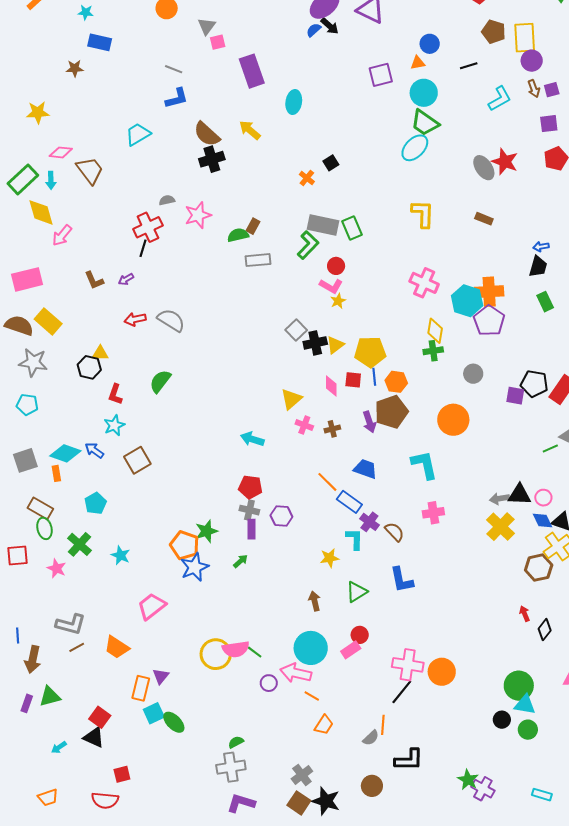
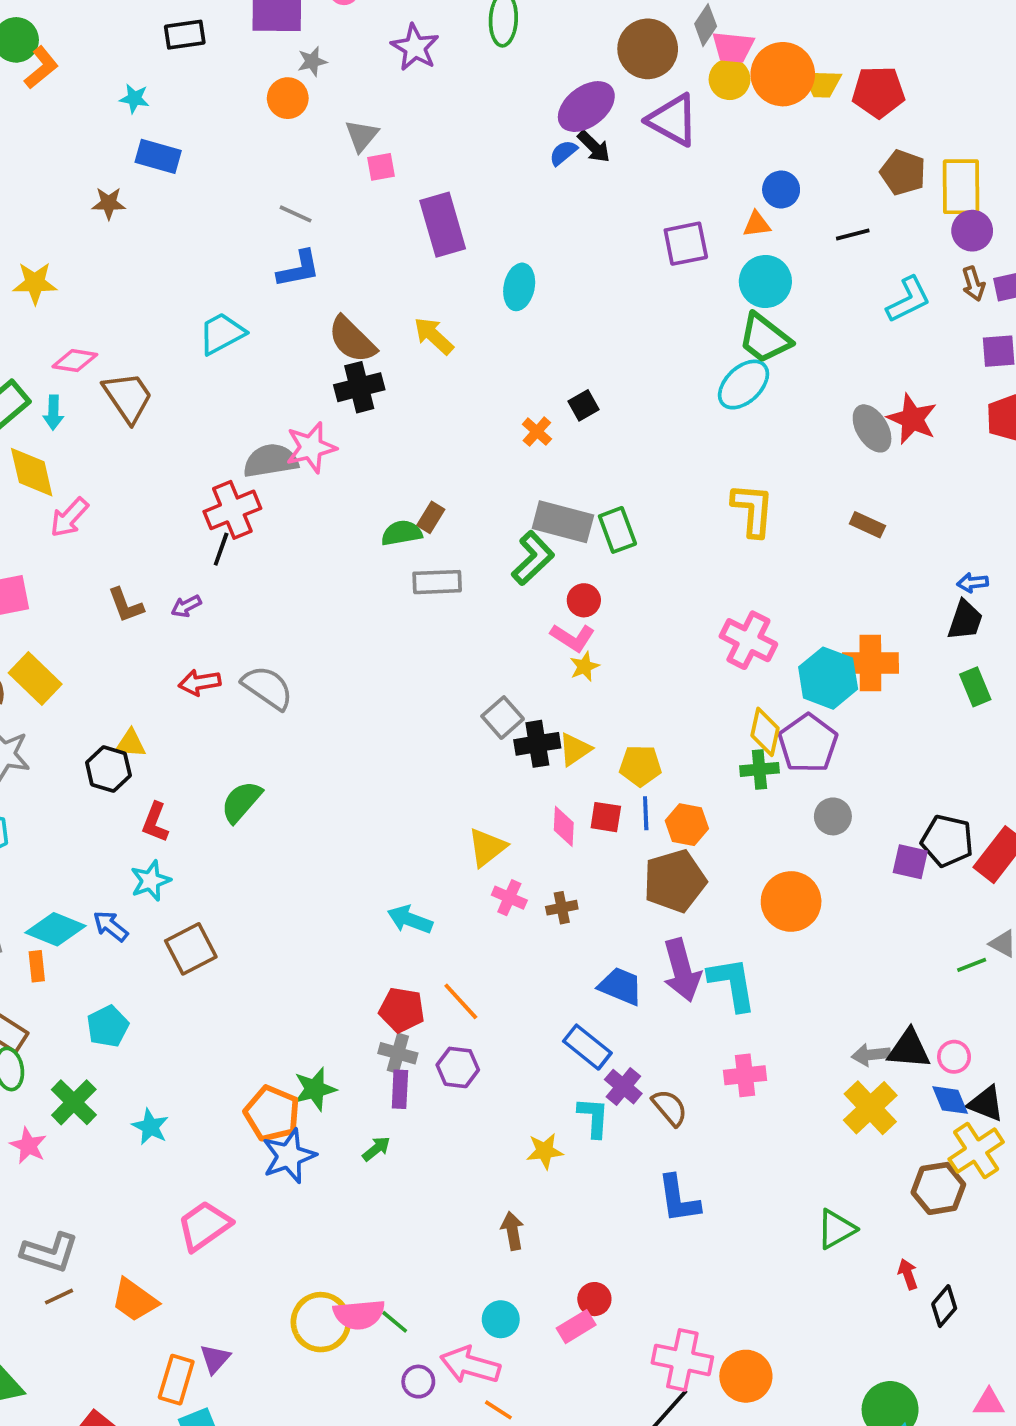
gray semicircle: (167, 200) -> (271, 461), size x1.8
pink star: (198, 215) -> (311, 447), moved
purple pentagon: (489, 321) -> (808, 743), moved
yellow pentagon: (370, 352) -> (640, 766), size x0.7
purple arrow: (369, 422) -> (682, 970), moved, size x1.5
orange line: (327, 482) -> (461, 1001), moved
green triangle: (357, 592) -> (836, 1229), moved
cyan circle: (311, 648) -> (501, 1319), size x0.6

